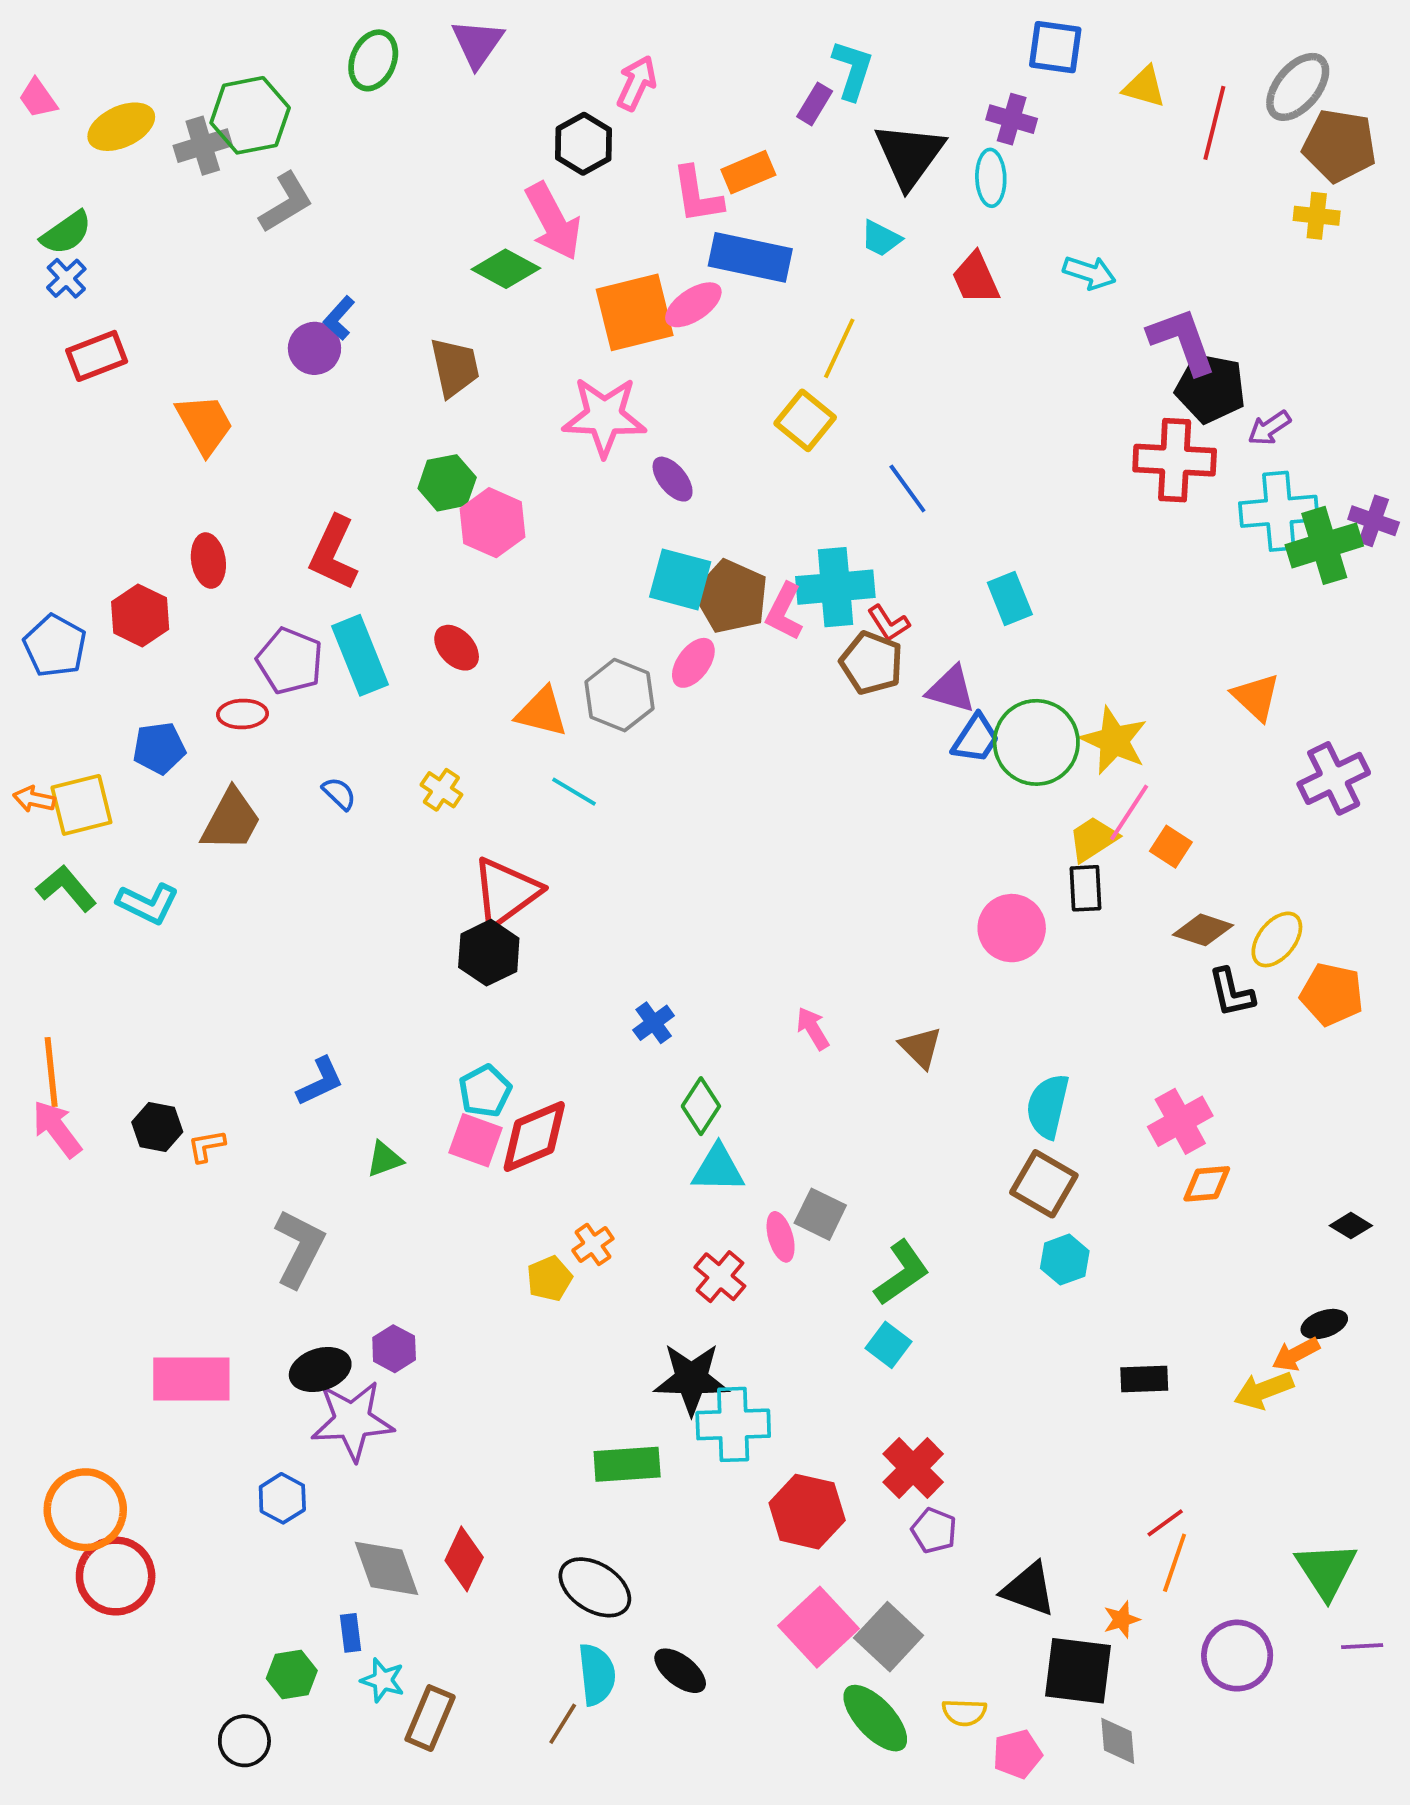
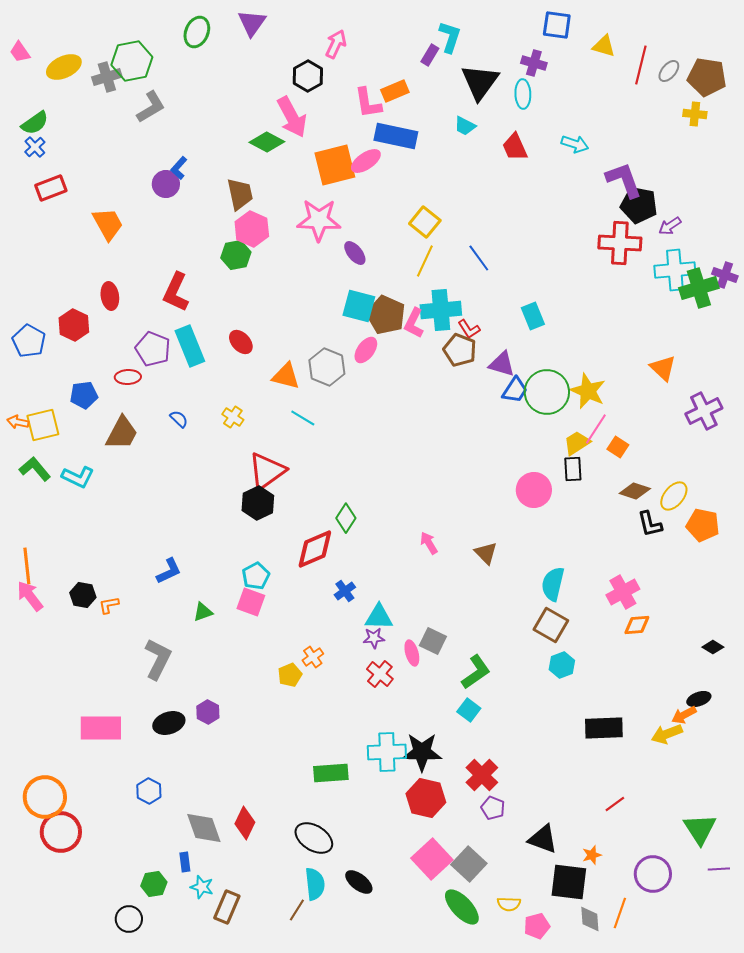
gray ellipse: (1298, 87) -> (669, 71), moved, size x0.6
yellow line: (839, 348) -> (425, 261), moved
pink hexagon: (493, 523) -> (252, 229), moved
blue cross: (654, 1023) -> (345, 591), moved
green diamond: (701, 1106) -> (346, 518), moved
red diamond: (534, 1136) -> (315, 549), moved
black star: (691, 1379) -> (422, 752), moved
black rectangle: (1144, 1379) -> (604, 728), size x1.5
purple star: (352, 1421) -> (374, 638), moved, size x0.5
orange line: (1175, 1563) -> (620, 913), moved

